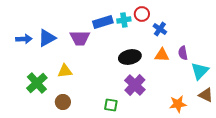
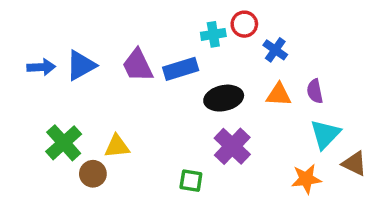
blue rectangle: (103, 22) -> (181, 69), moved
purple trapezoid: (80, 38) -> (138, 65), turned 65
yellow triangle: (65, 71) -> (117, 146), moved
cyan triangle: (200, 71) -> (325, 134), moved
brown circle: (63, 102) -> (93, 174), moved

